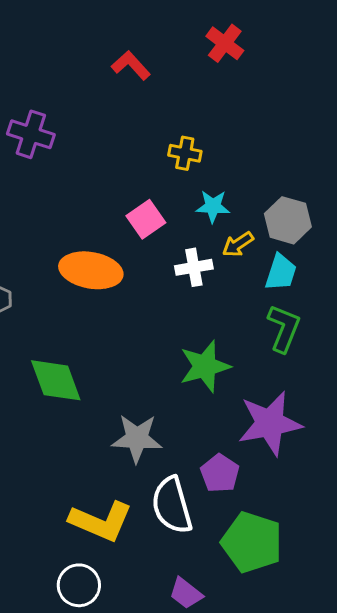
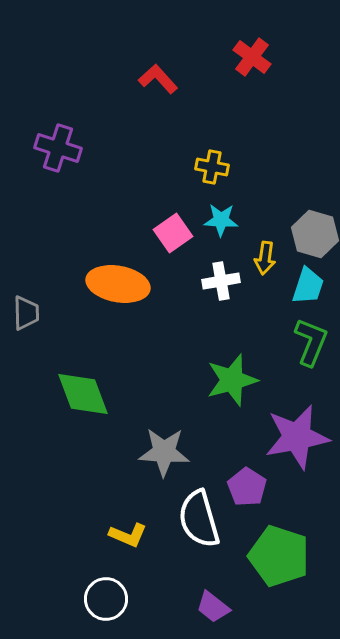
cyan star: (213, 206) -> (221, 220), moved
yellow arrow: (238, 244) -> (265, 258), turned -48
yellow L-shape: (101, 521) -> (128, 535), size x0.6

